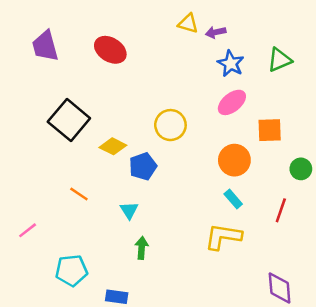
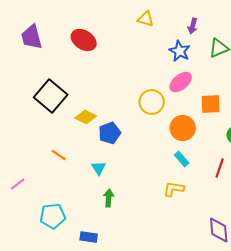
purple arrow: (216, 32) -> (193, 26), moved, turned -63
yellow circle: (170, 125) -> (152, 102), moved
yellow L-shape: (223, 237) -> (174, 189), size x0.7

